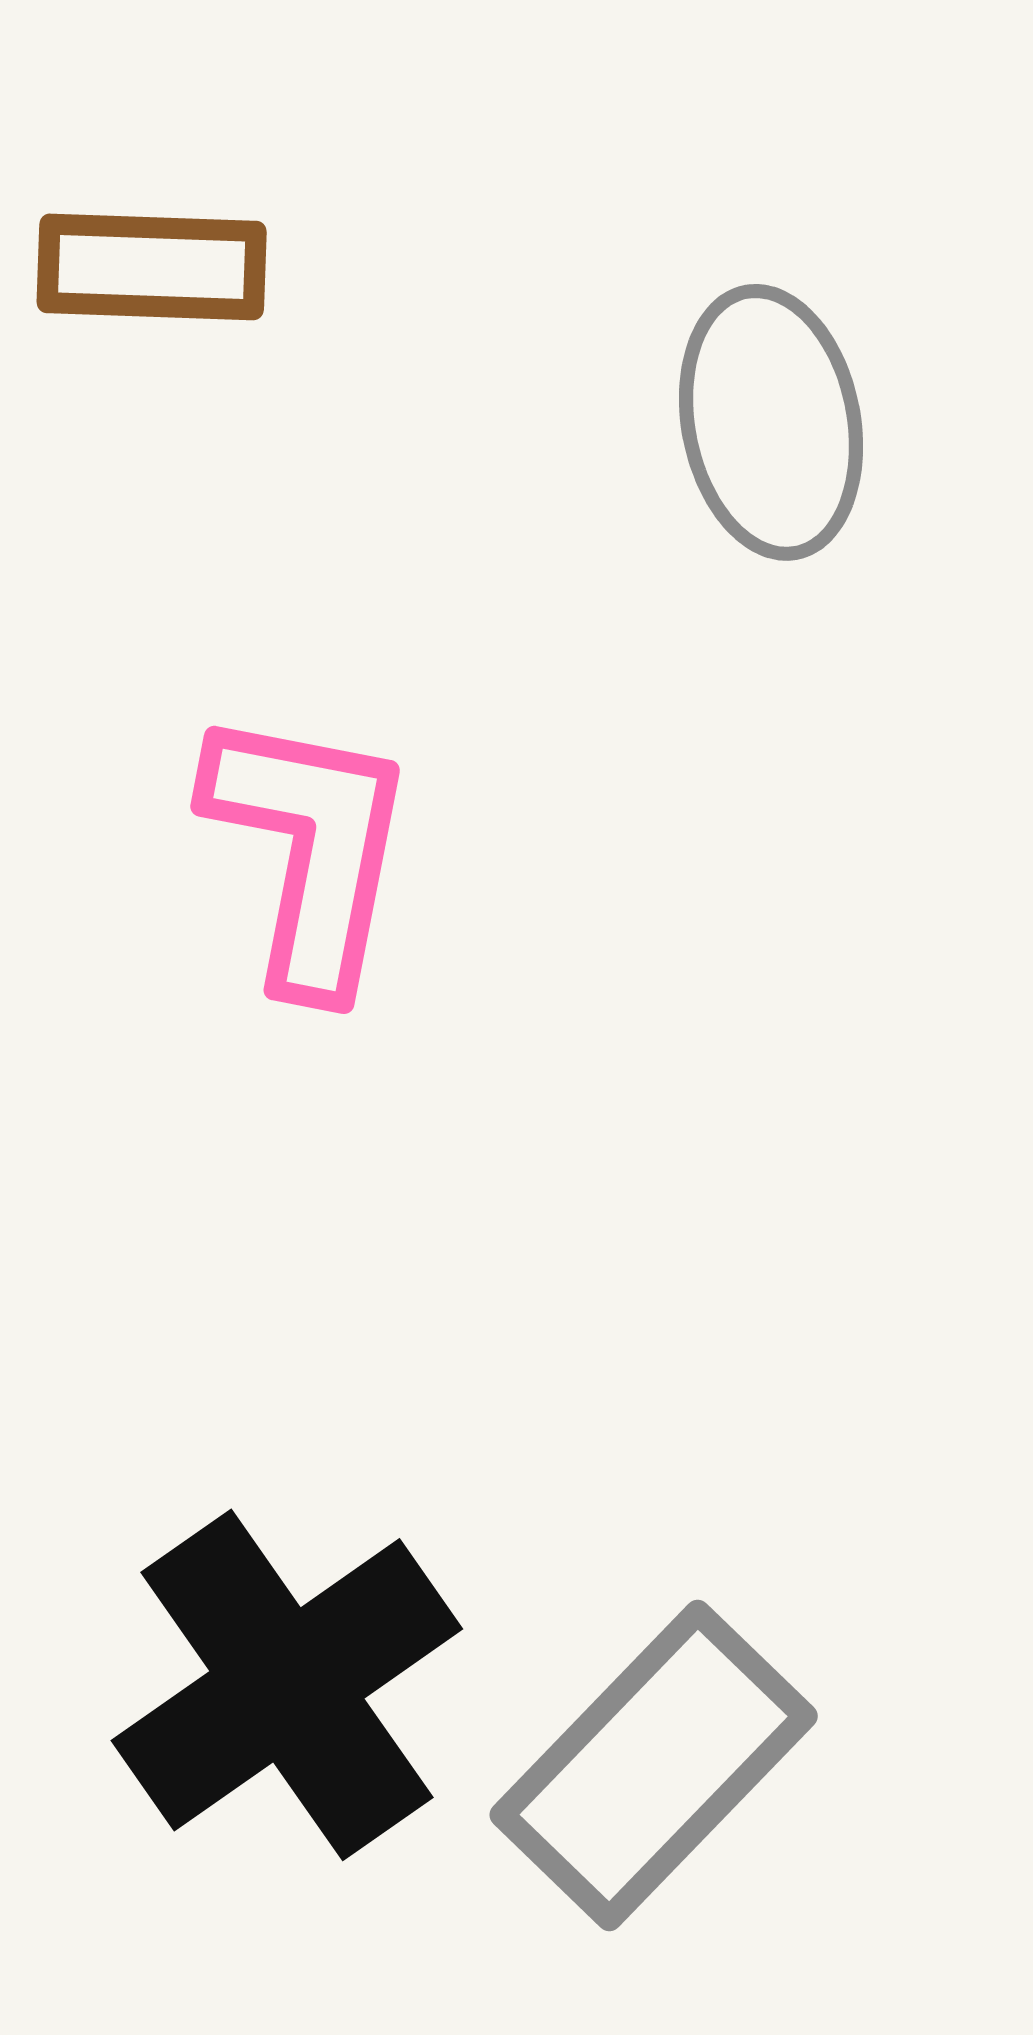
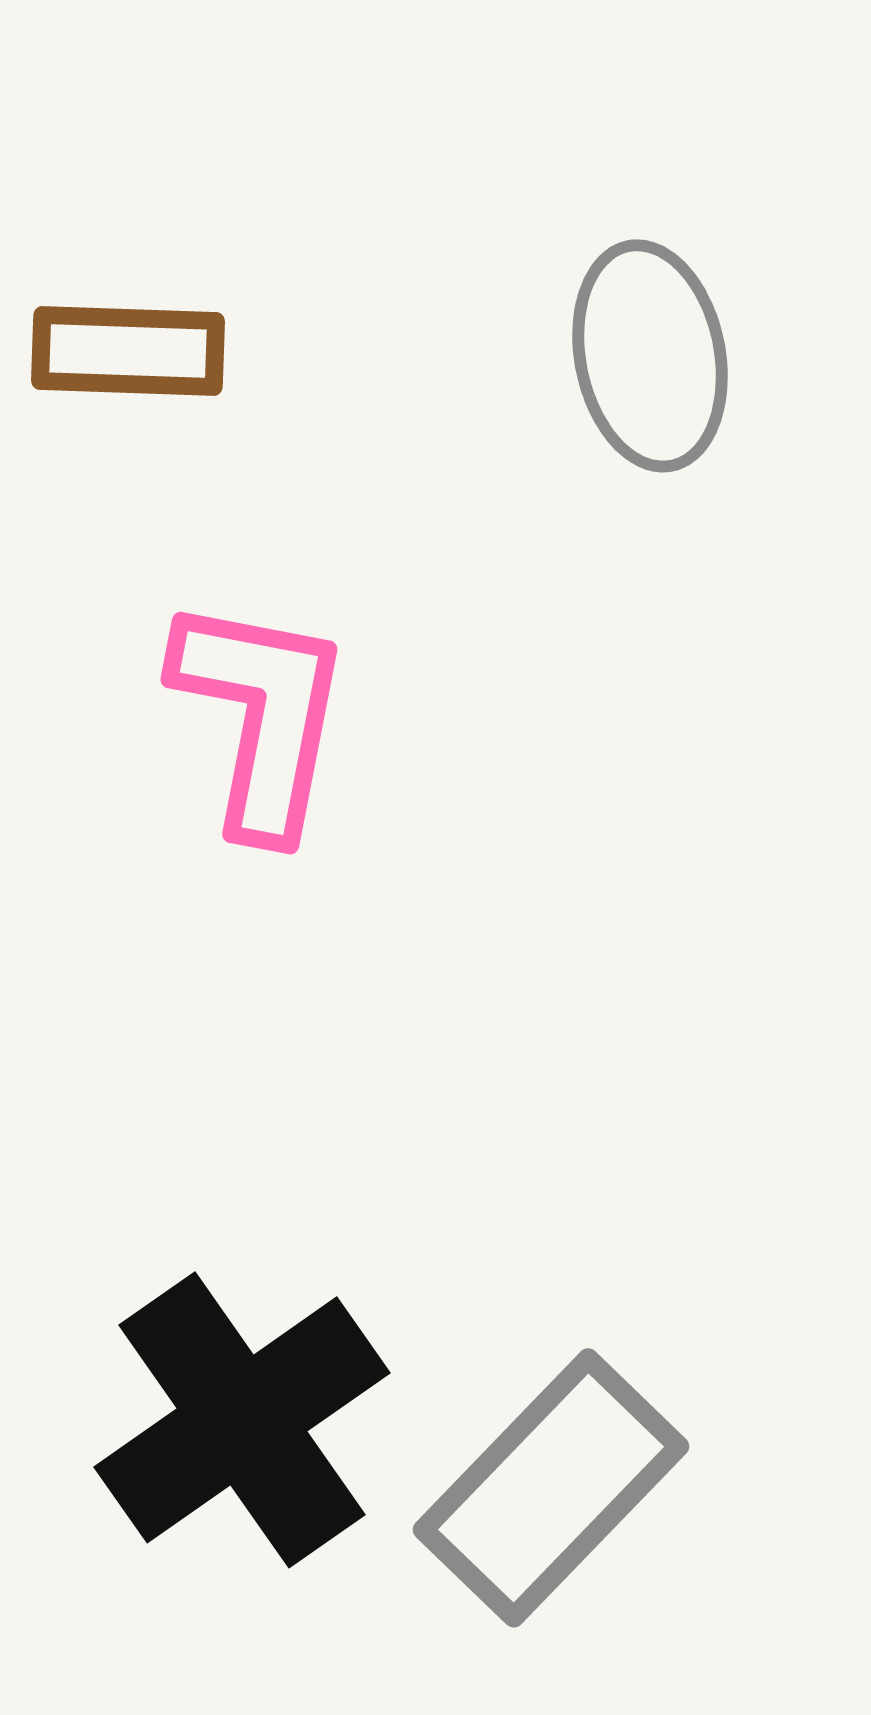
brown rectangle: (152, 267) -> (128, 351), moved

